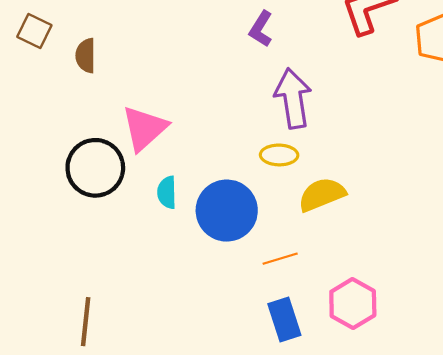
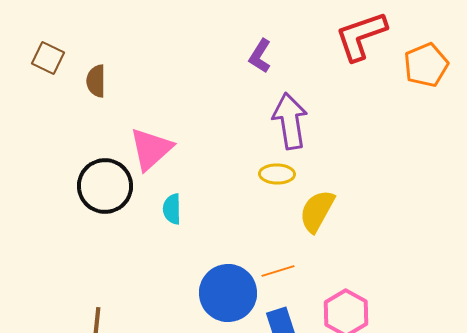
yellow semicircle: (322, 194) -> (317, 211), turned -39
blue circle: (227, 211) -> (228, 293), moved

